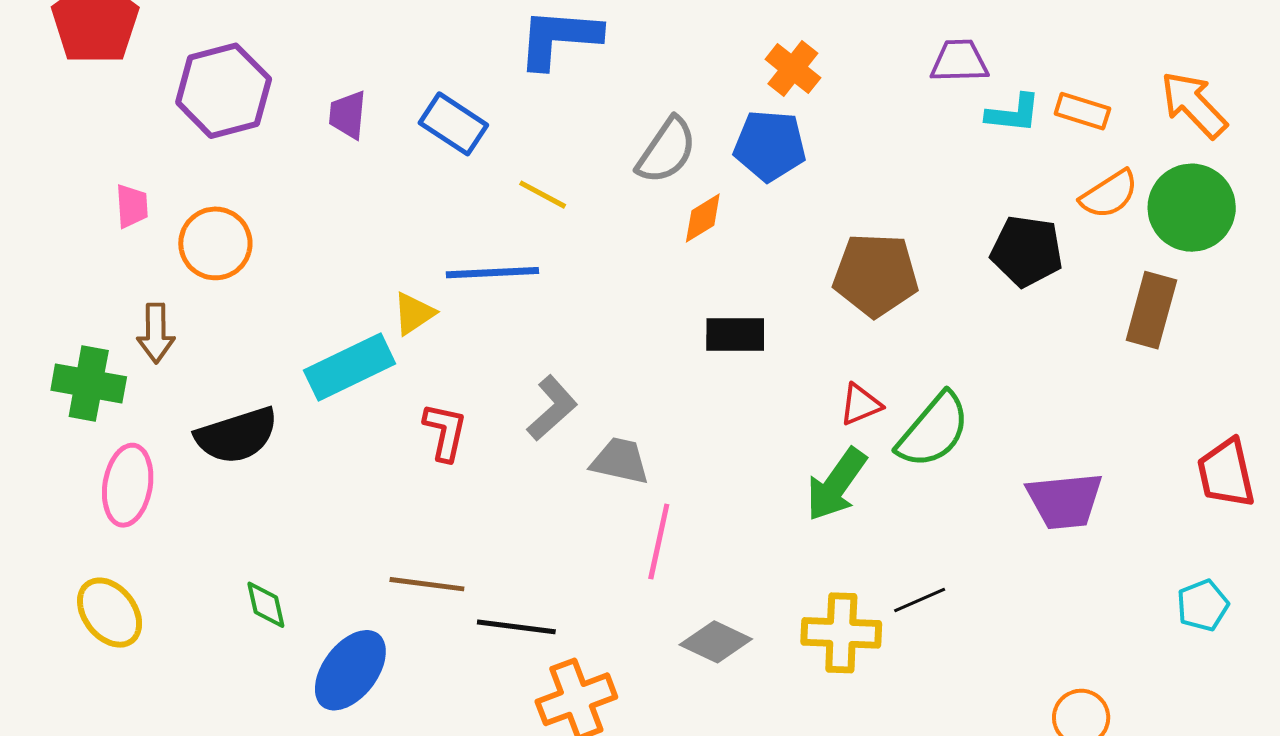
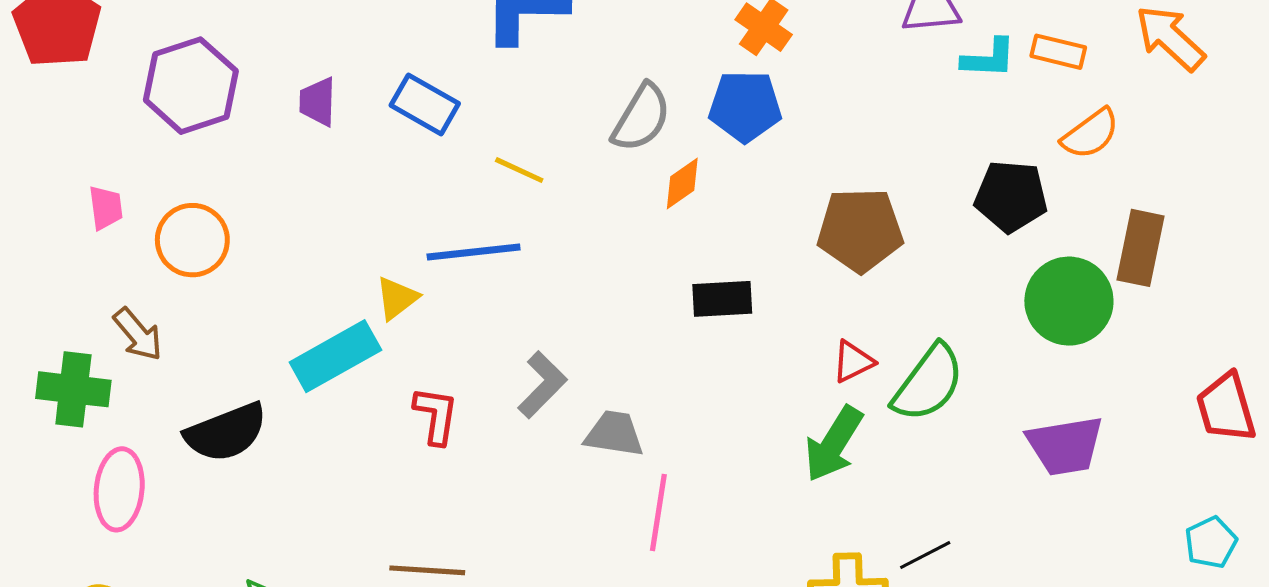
green circle: (1192, 208) -> (1069, 301), moved
brown arrow: (156, 333) -> (138, 334), turned -36

